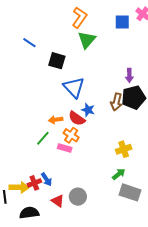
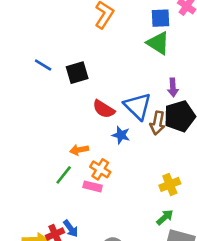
green triangle: (87, 40) -> (158, 43), moved, turned -36
blue line: (29, 43) -> (43, 65), moved
black square: (57, 61) -> (77, 73), turned -30
blue triangle: (74, 87) -> (138, 106), moved
red semicircle: (77, 118) -> (104, 109), moved

